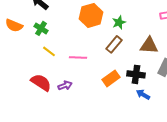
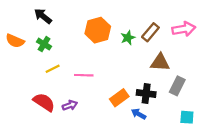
brown rectangle: (114, 44) -> (150, 32), moved
yellow line: (49, 51) -> (53, 69), turned -64
blue arrow: (143, 94) -> (139, 114), moved

